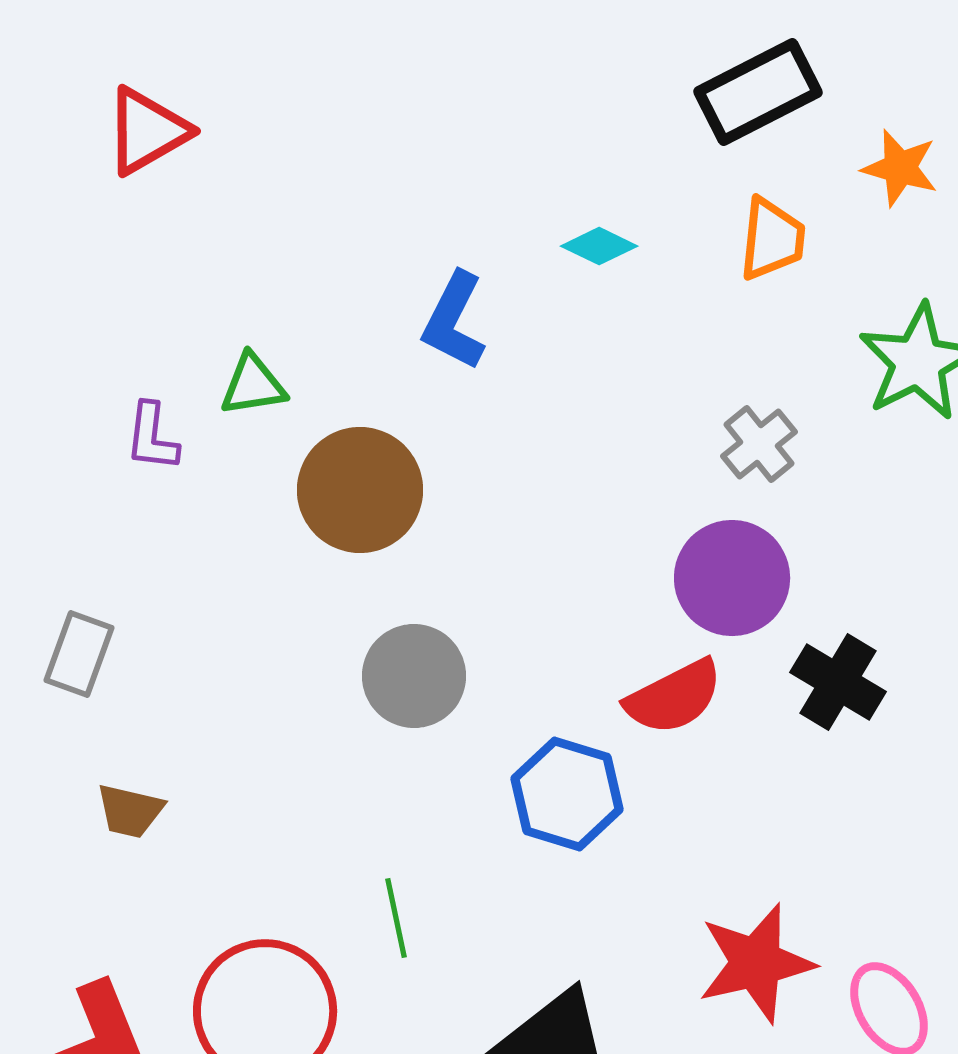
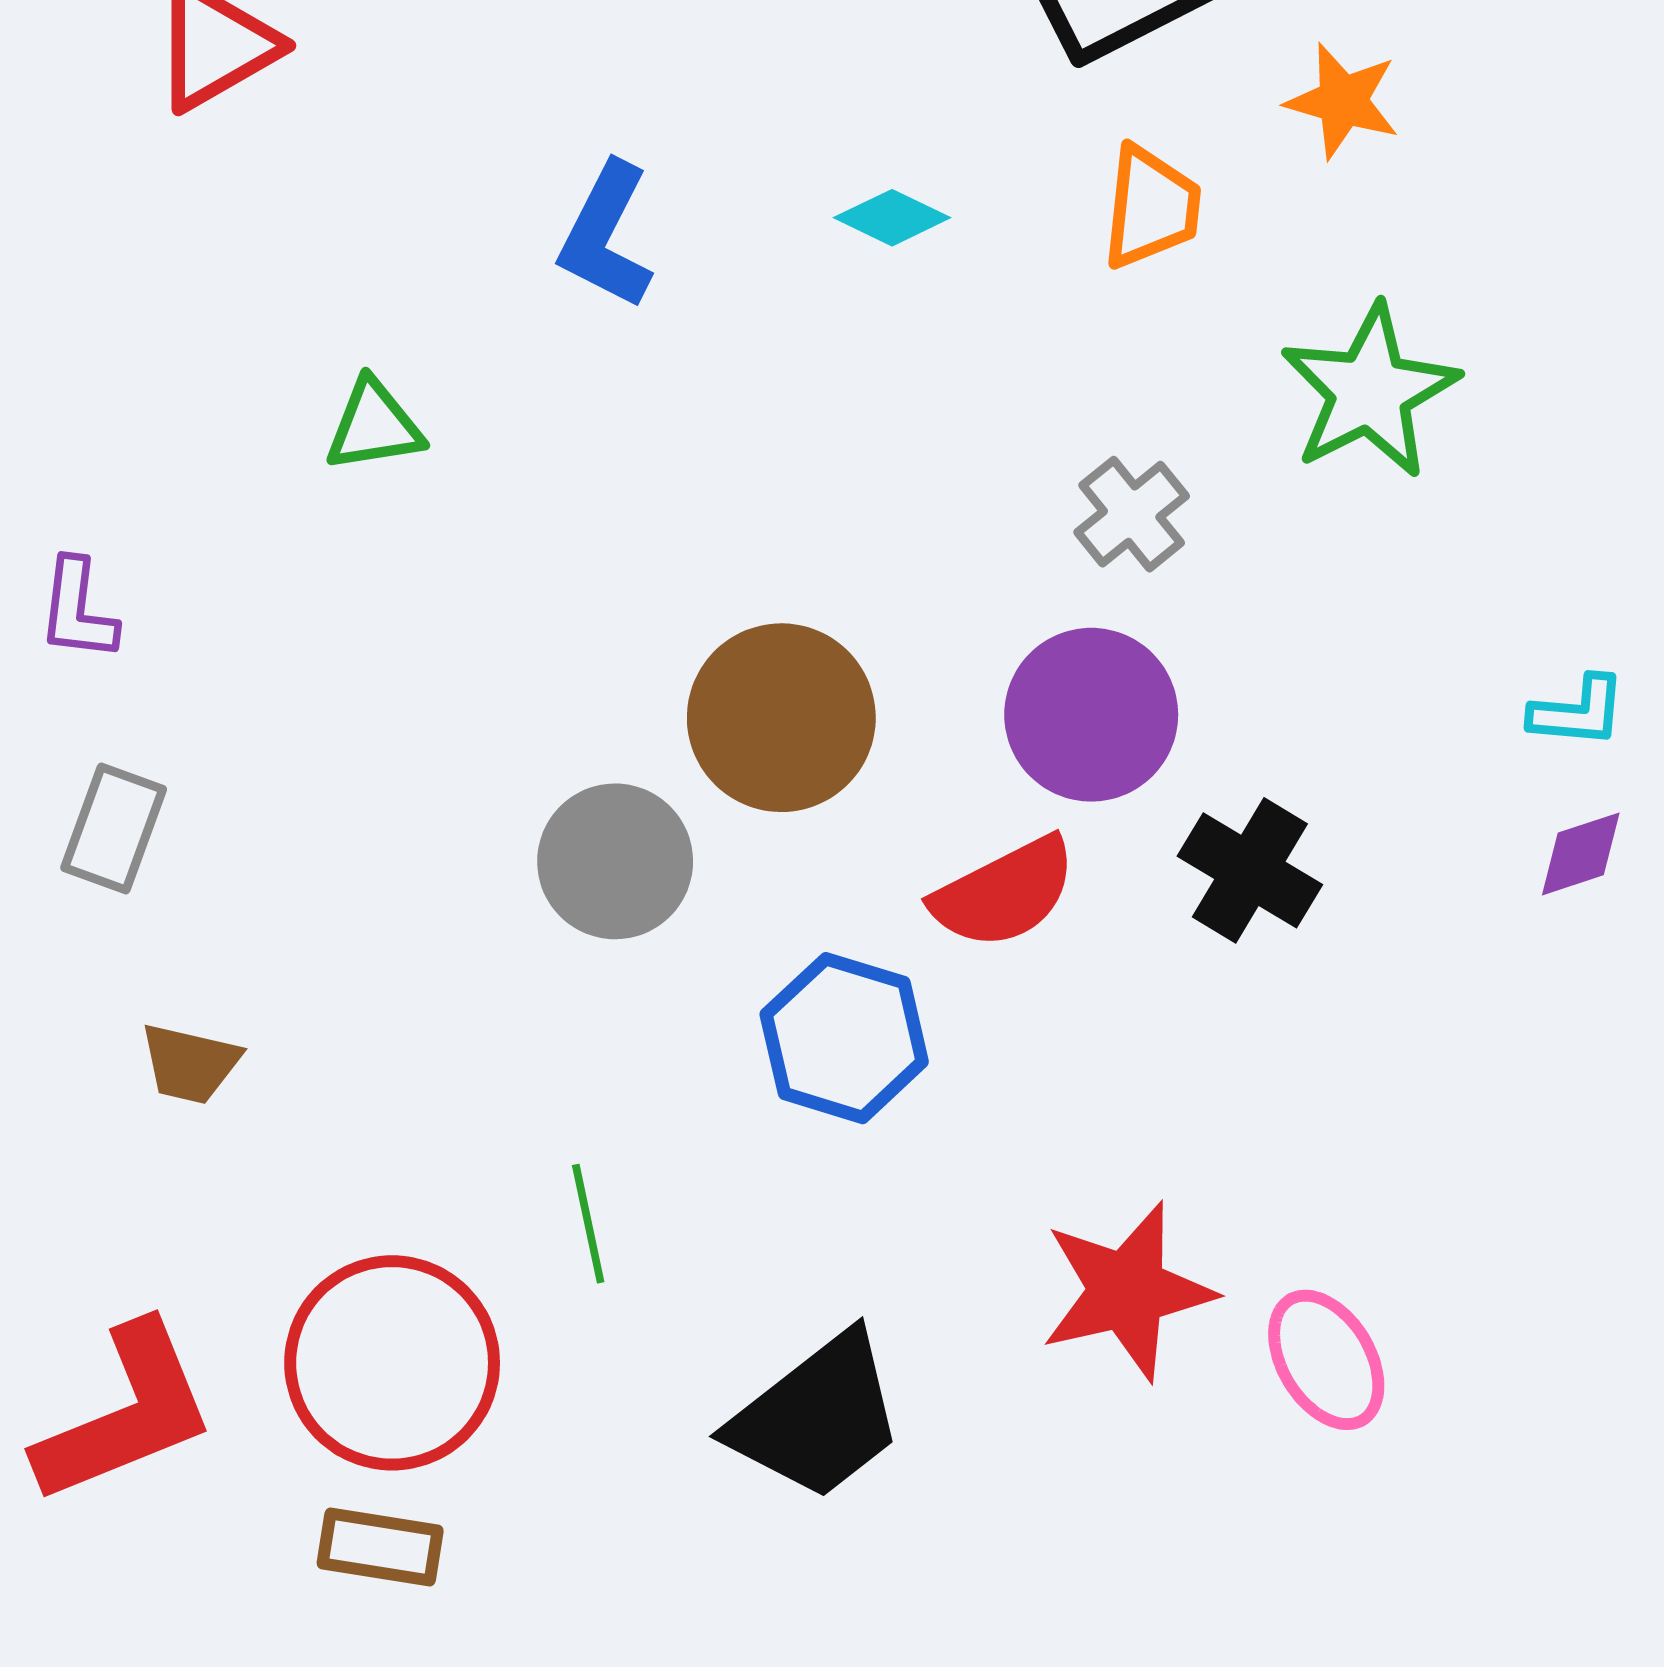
blue L-shape: (454, 321) -> (606, 236), moved
purple L-shape: (152, 437) -> (78, 610), moved
brown circle: (360, 490) -> (781, 718), moved

